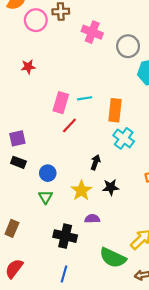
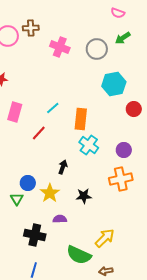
gray circle: (128, 46) -> (97, 49), moved
cyan line: (85, 98) -> (53, 108), turned -32
pink rectangle: (61, 103) -> (15, 112), moved
blue circle: (48, 173) -> (28, 183), moved
black star: (111, 187) -> (84, 196), moved

